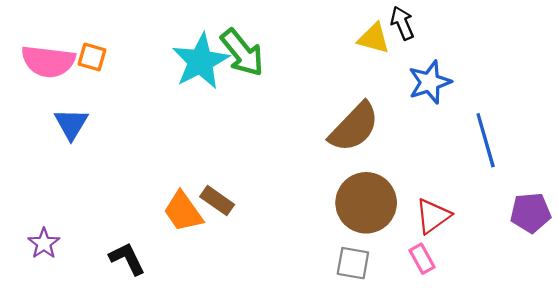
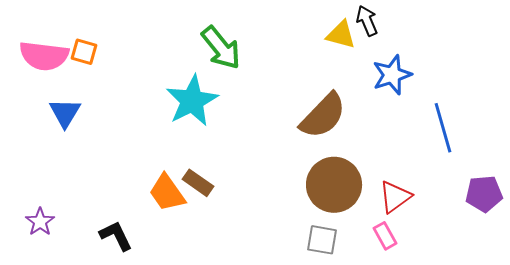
cyan star: (201, 61) -> (192, 101), moved

